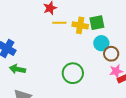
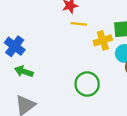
yellow cross: (80, 25) -> (103, 40), moved, turned -35

